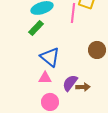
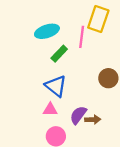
green rectangle: (36, 28) -> (59, 54), moved

